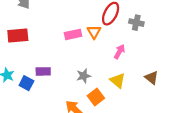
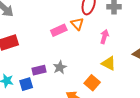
gray star: (84, 76) -> (60, 67), moved
blue square: (26, 83) -> (26, 84), turned -32

